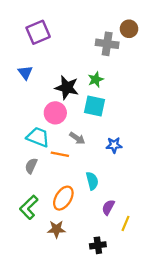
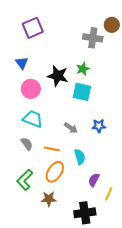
pink circle: (55, 113) -> (31, 89), moved
gray arrow: (77, 138) -> (71, 128), moved
orange line: (60, 154) -> (52, 149), moved
gray semicircle: (31, 166) -> (27, 144), turned 120
black cross: (98, 245) -> (85, 213), size x1.5

